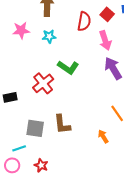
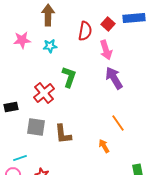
green L-shape: (68, 67) -> (69, 77), turned -105
gray square: (35, 128) -> (36, 127), moved

